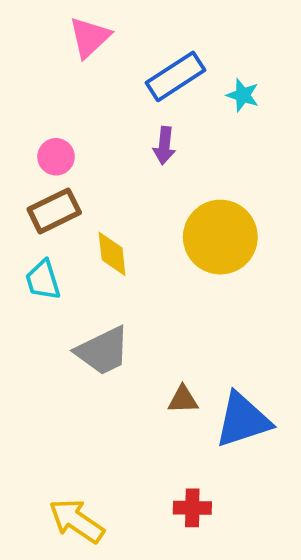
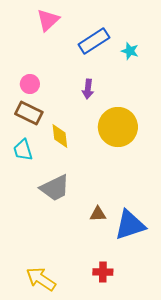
purple arrow: (164, 146) -> (88, 89), moved
brown rectangle: (54, 211) -> (29, 113), turned 52

